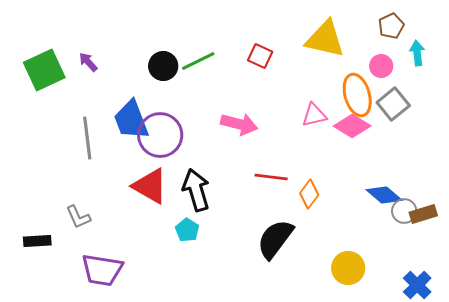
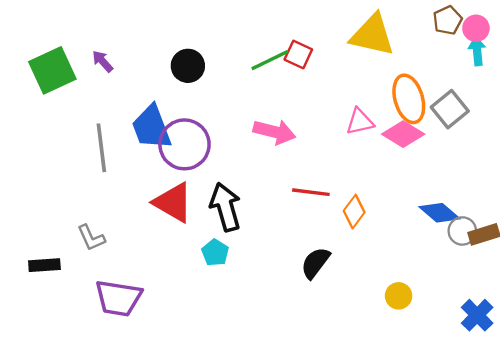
green line: (198, 61) -> (270, 60), moved
pink circle: (381, 66) -> (476, 28), moved
black semicircle: (275, 239) -> (315, 263), size x0.7
yellow circle: (348, 268) -> (399, 296), size x0.7

